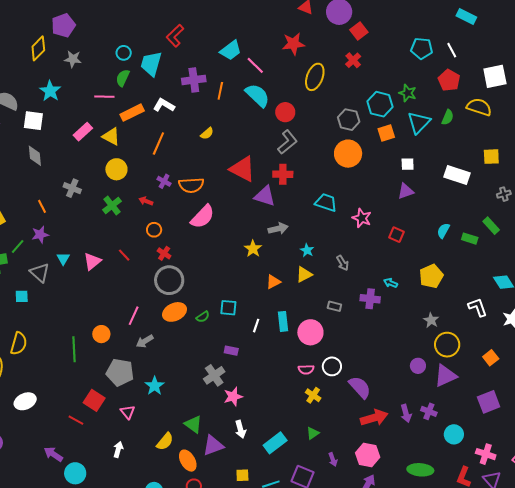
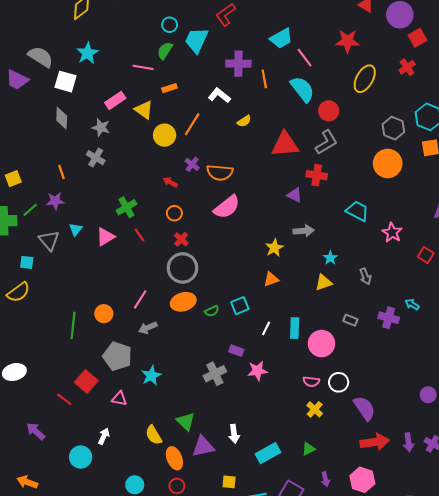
gray star: (73, 59) -> (101, 127), moved
orange line: (220, 91) -> (264, 79), turned -30
white L-shape: (164, 105) -> (219, 95), moved
orange rectangle: (132, 113) -> (169, 88), size x0.6
yellow circle: (116, 169) -> (165, 135), moved
red triangle: (243, 169) -> (285, 144), moved, turned -40
purple triangle: (265, 196) -> (295, 195), size x0.7
green cross: (112, 205) -> (126, 207), moved
orange triangle: (273, 282) -> (271, 279), moved
cyan square: (228, 308) -> (240, 306), turned -36
yellow semicircle: (19, 344) -> (18, 292), moved, turned 30
pink star: (233, 397) -> (257, 371), moved
pink triangle: (128, 412) -> (119, 399), turned -49
yellow semicircle: (165, 441) -> (154, 435), turned 102
cyan circle: (75, 473) -> (81, 457), moved

